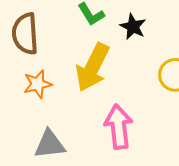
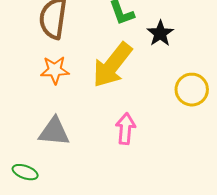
pink arrow: (119, 127) -> (125, 129), size x0.7

